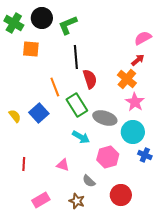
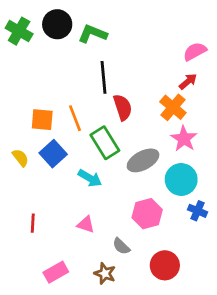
green L-shape: (68, 25) -> (93, 34), turned 45
orange square: (31, 49) -> (42, 120), moved
gray ellipse: (105, 118) -> (143, 160), turned -45
cyan arrow: (81, 137) -> (90, 178), moved

